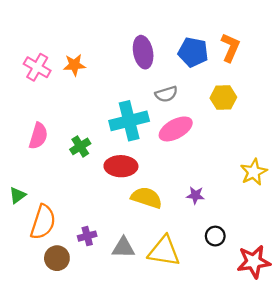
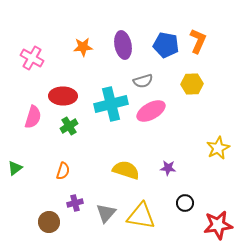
orange star: (74, 65) -> (83, 47), moved
red ellipse: (121, 166) -> (63, 96), moved
orange semicircle: (43, 222) -> (63, 171), moved, size x0.6
gray triangle: (123, 248) -> (106, 213), turned -50

